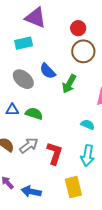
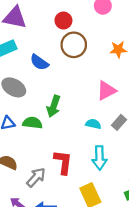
blue semicircle: (48, 71) -> (39, 62), moved
green arrow: (69, 84) -> (54, 106), moved
gray arrow: (29, 145) -> (36, 177), moved

